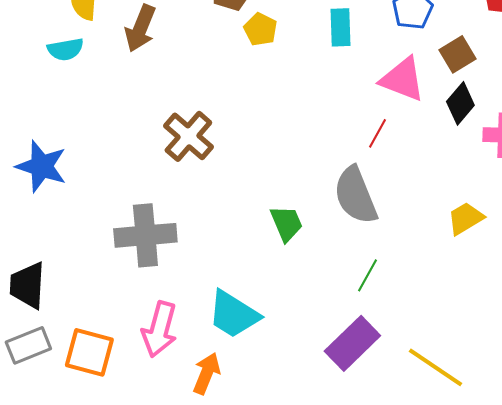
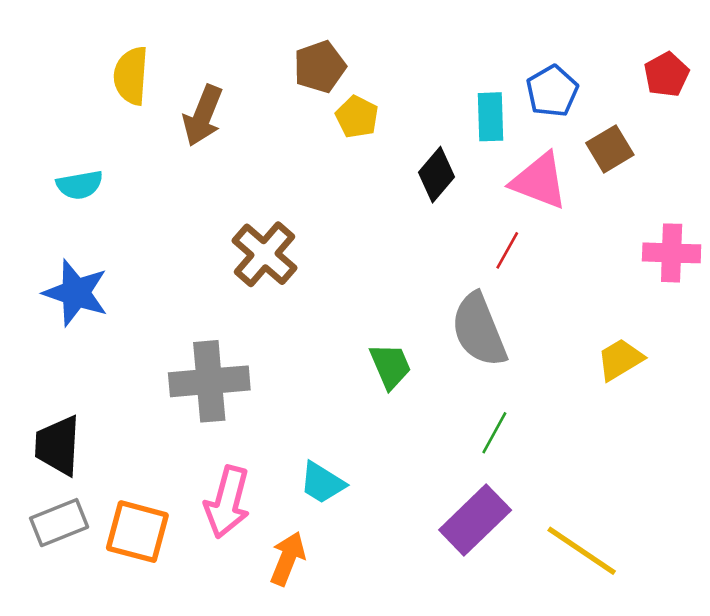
cyan rectangle: (340, 27) -> (490, 117), moved
cyan semicircle: (65, 49) -> (80, 185), moved
black diamond: (460, 103) -> (437, 175), moved
cyan trapezoid: (233, 314) -> (322, 483), size x0.7

